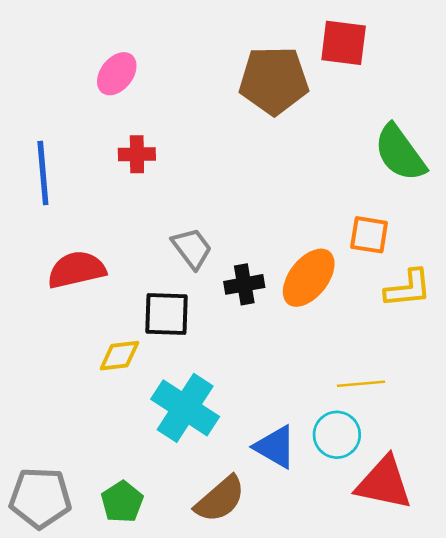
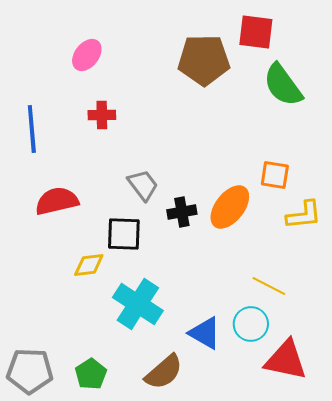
green semicircle: (400, 153) -> (283, 85), moved
yellow line: (361, 384) -> (269, 286), turned 32

